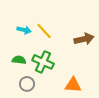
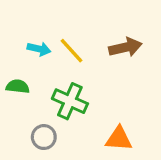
brown arrow: (84, 39) -> (125, 47), moved
green semicircle: (19, 60) -> (18, 86), moved

